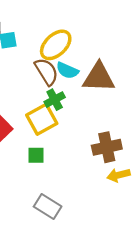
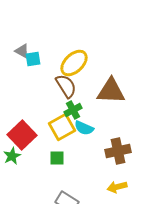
cyan semicircle: (67, 70) -> (84, 128), moved
yellow arrow: (118, 175) -> (117, 187), moved

